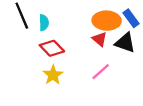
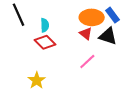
cyan semicircle: (44, 23) -> (45, 25), moved
yellow star: (53, 75) -> (37, 80), moved

